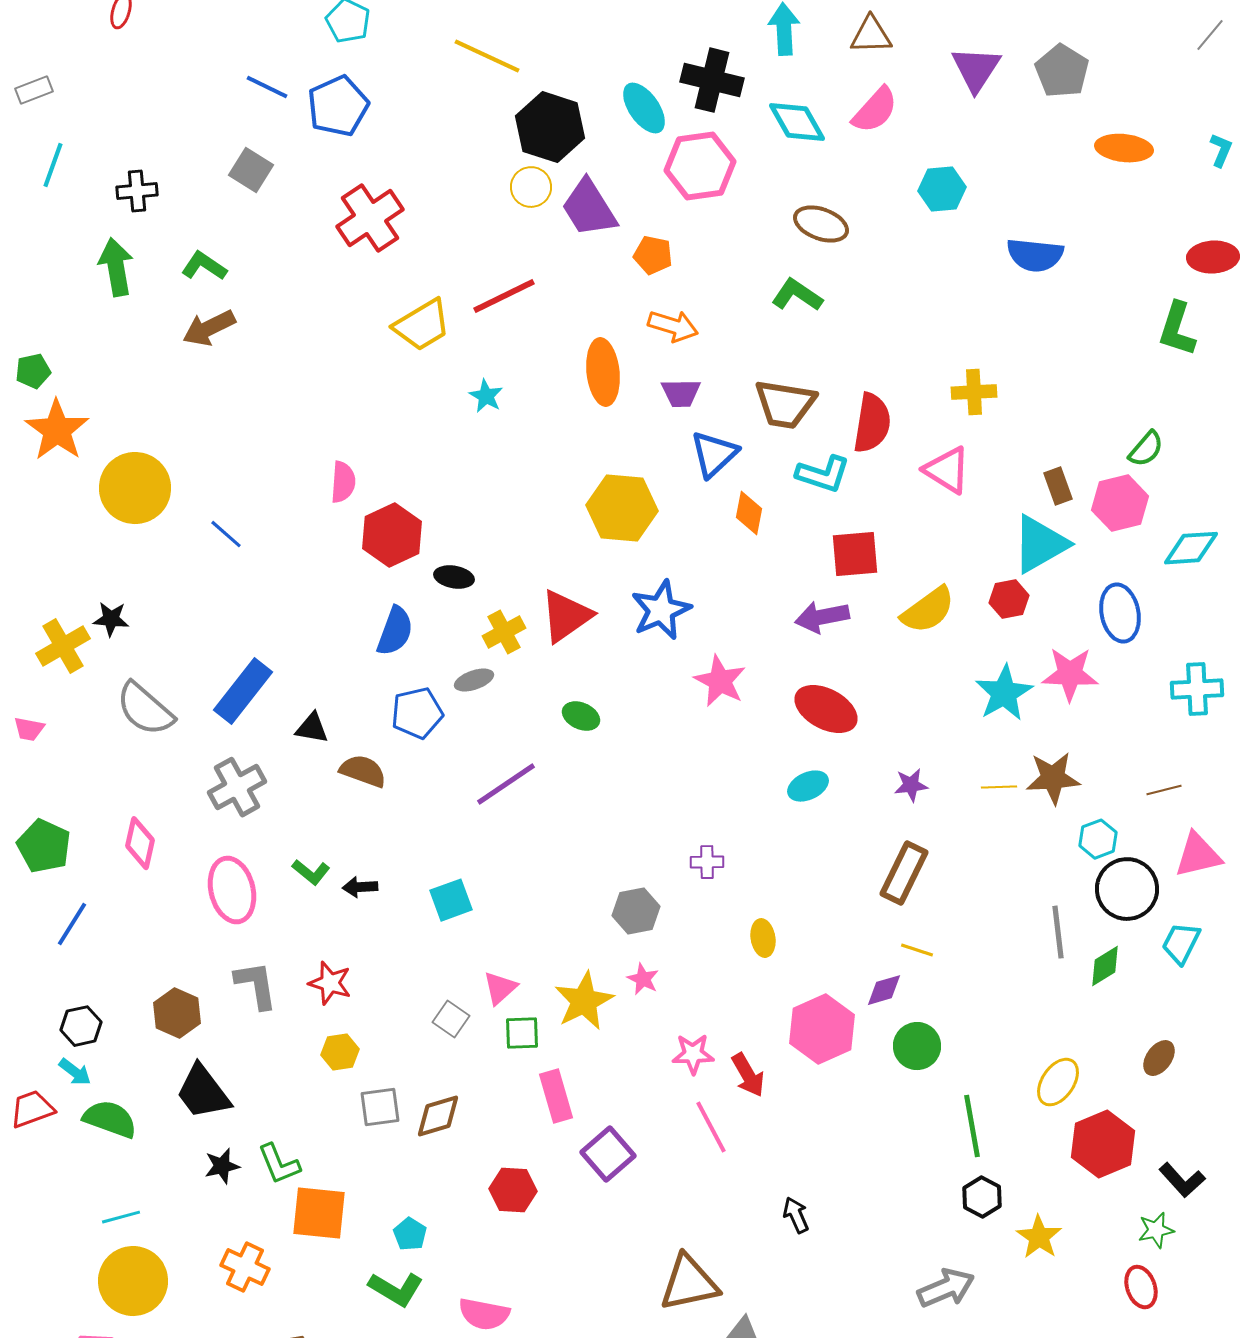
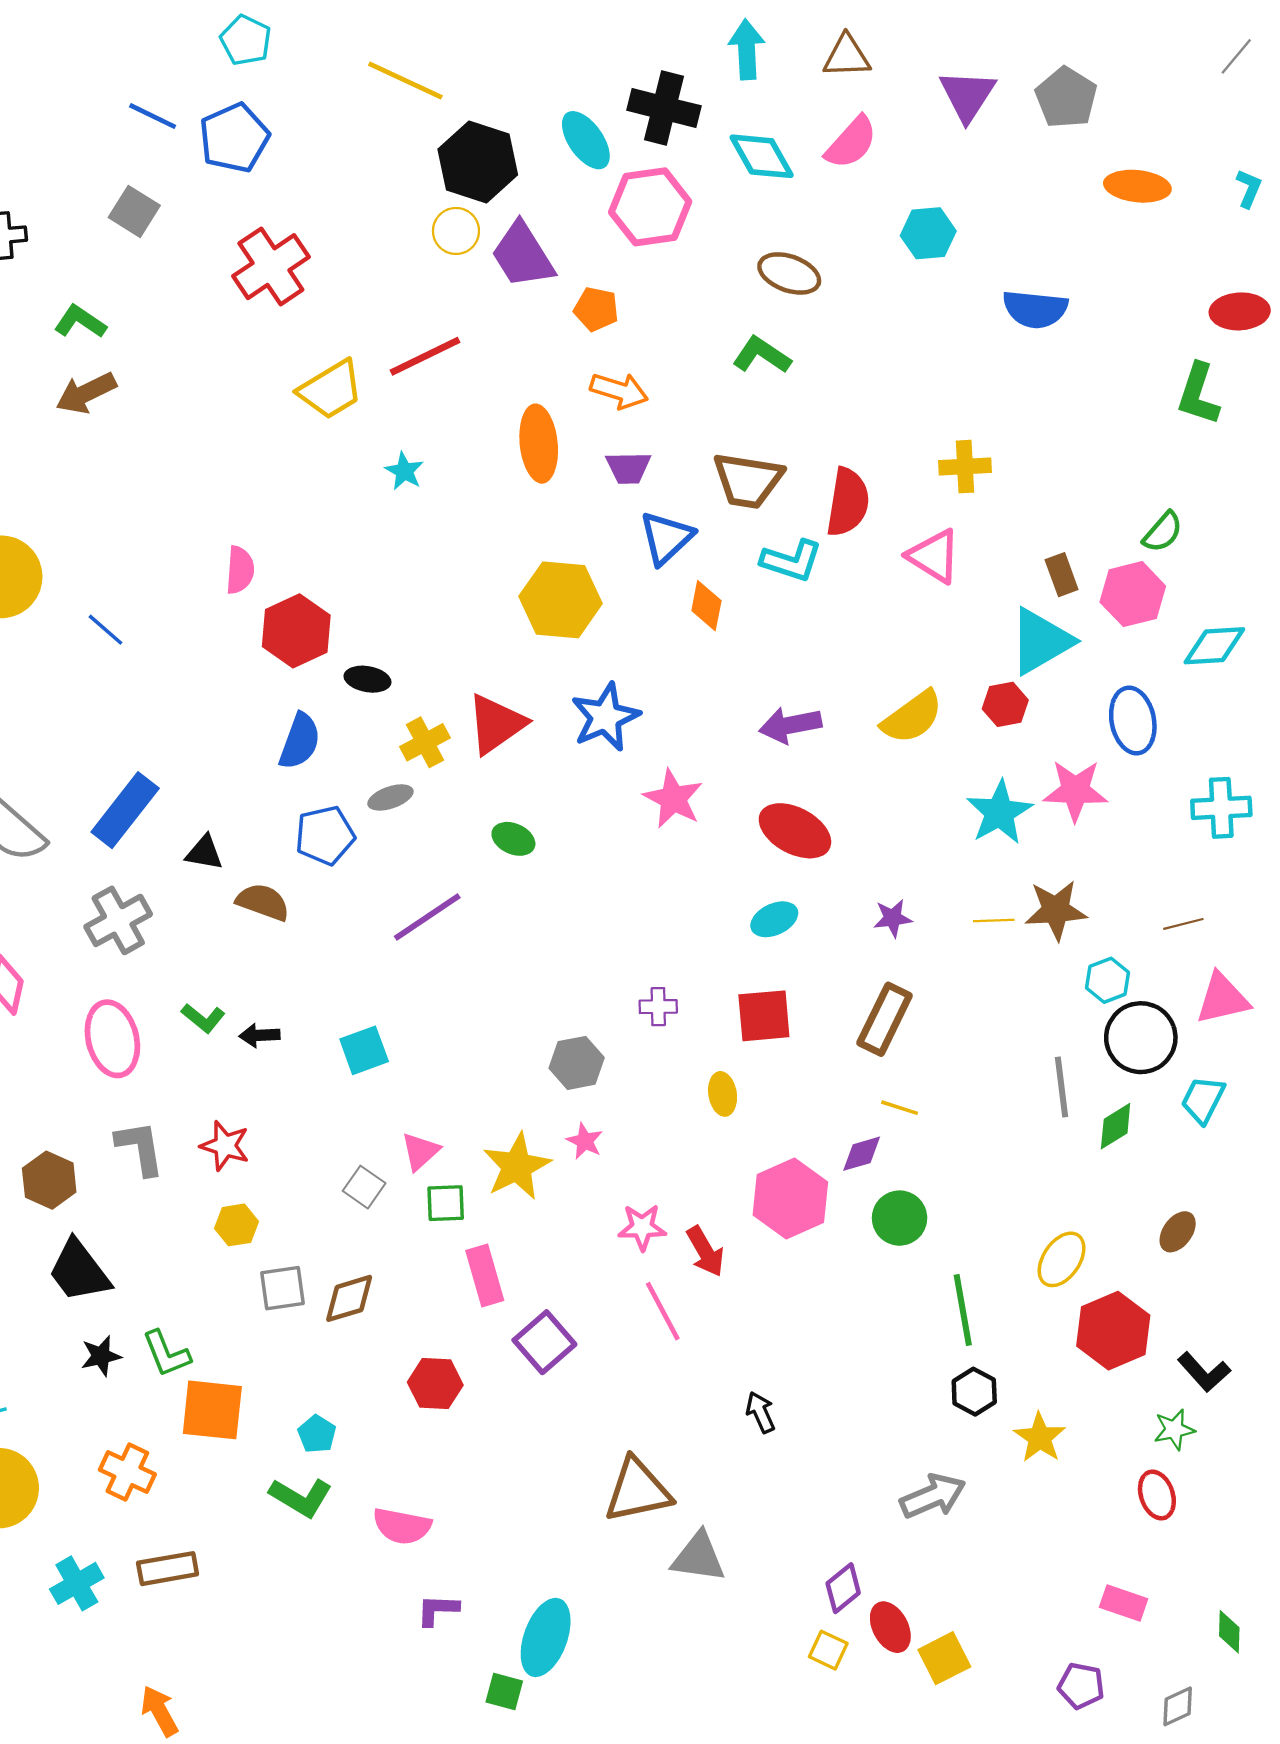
red square: (855, 554) -> (764, 1016), moved

